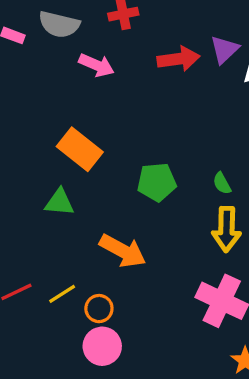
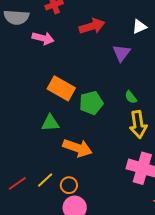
purple triangle: (225, 50) -> (121, 53), moved
orange rectangle: (80, 149) -> (61, 88), moved
green triangle: (60, 202) -> (50, 123), moved

